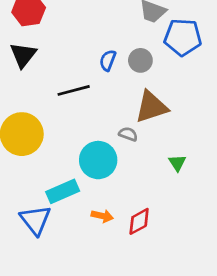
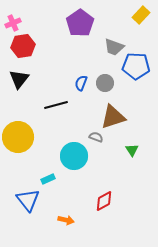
green triangle: (177, 163) -> (132, 150), moved
cyan rectangle: (63, 191) -> (48, 179), size x0.6
orange arrow: (102, 216) -> (66, 220), moved

